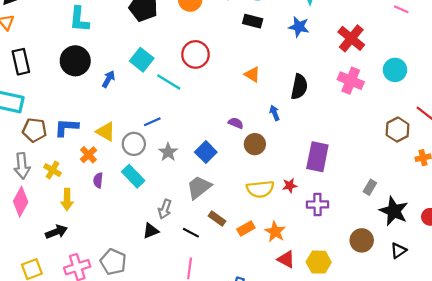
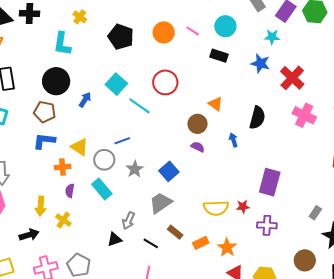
red cross: (351, 38) -> (292, 78), moved
brown pentagon: (34, 130) -> (45, 112), moved
brown circle: (255, 144) -> (198, 124), moved
orange cross: (88, 155) -> (63, 167), turned 35
yellow cross: (52, 170) -> (63, 220), moved

